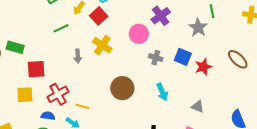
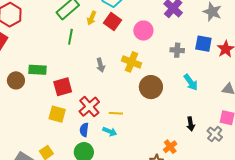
green line: (61, 28) -> (70, 37), moved, turned -42
pink circle: (139, 34) -> (143, 31), moved
yellow cross: (102, 45) -> (131, 62), moved
yellow square: (25, 95) -> (57, 114), turned 30
blue semicircle: (48, 116) -> (84, 130), turned -80

